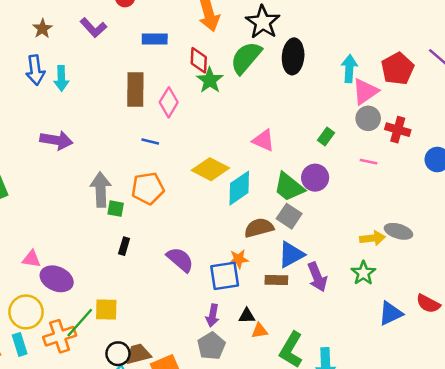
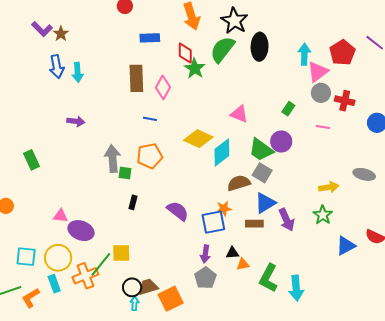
purple L-shape: (93, 28) -> (42, 29), moved
purple arrow: (56, 140) -> (76, 121), size x0.7
gray ellipse: (398, 231) -> (364, 174), moved

